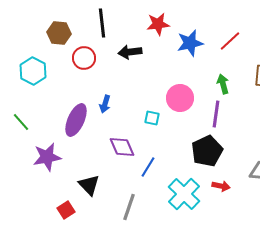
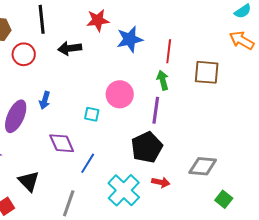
red line: (230, 41) -> (169, 51), moved, turned -40

